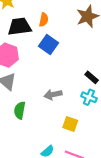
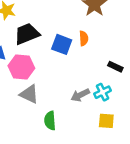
orange semicircle: (44, 20) -> (84, 38), moved
cyan cross: (89, 97) -> (103, 92), moved, turned -35

